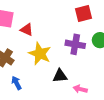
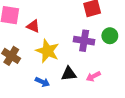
blue arrow: (16, 83) -> (42, 82), moved, turned 144
pink arrow: (80, 89) -> (93, 76), moved, turned -40

